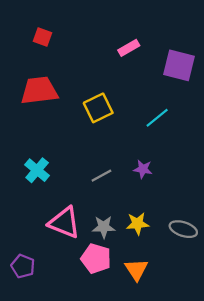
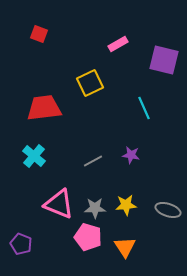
red trapezoid: (39, 90) -> (44, 108), moved
yellow square: (98, 108) -> (90, 83), moved
cyan line: (157, 118) -> (144, 108), turned -75

